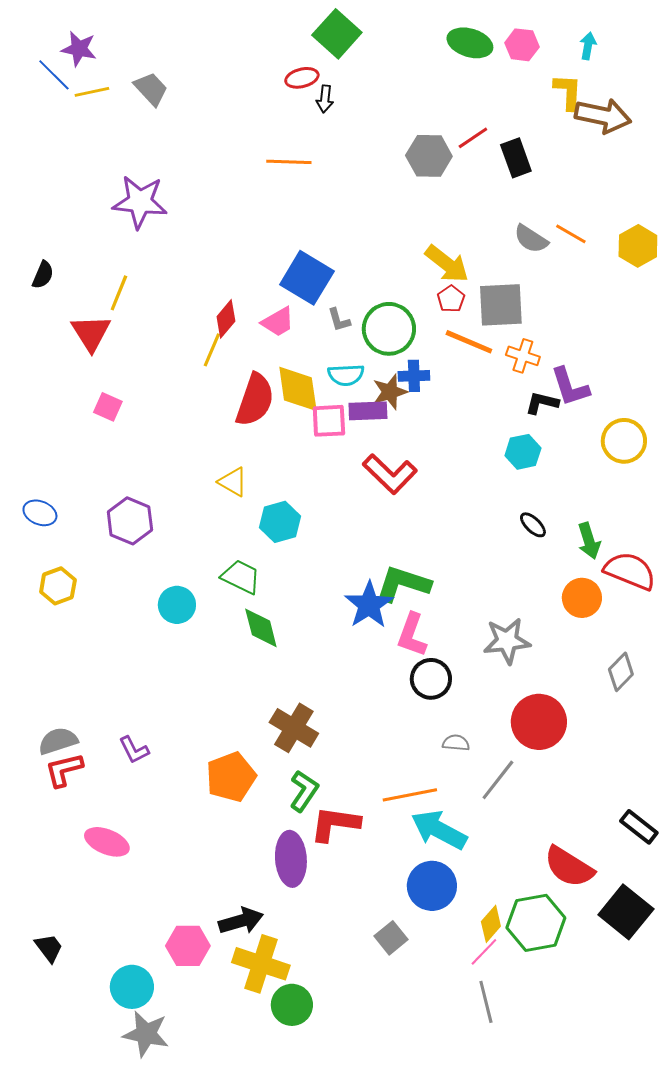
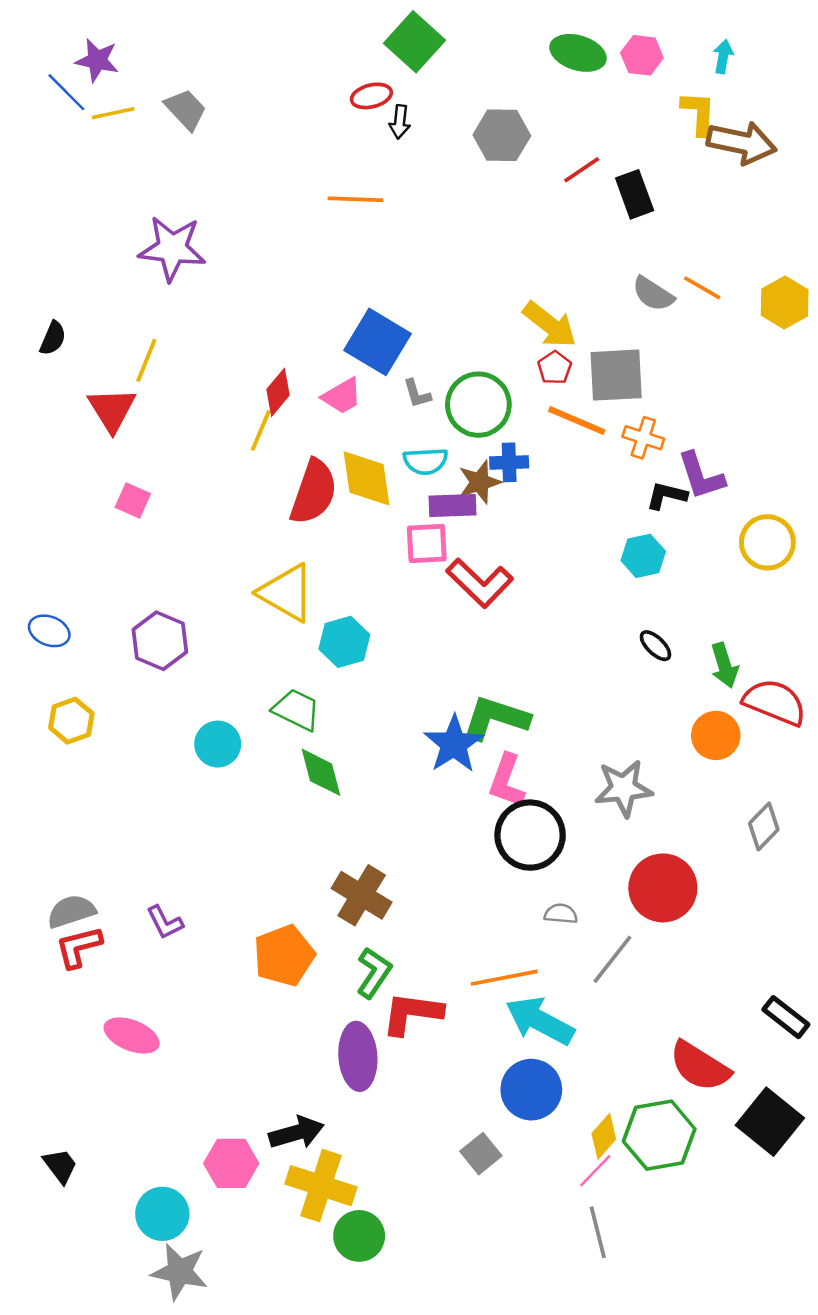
gray hexagon: (429, 156) -> (502, 135), moved
pink square: (329, 421) -> (427, 544), moved
yellow triangle: (233, 482) -> (287, 593), size x1.6
black circle: (431, 679) -> (530, 835), size x1.4

